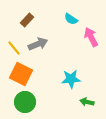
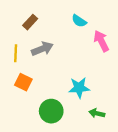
yellow line: (14, 48) -> (16, 53), turned 42
orange square: (21, 74) -> (23, 82), size x0.7
green circle: (25, 102) -> (51, 111), moved

